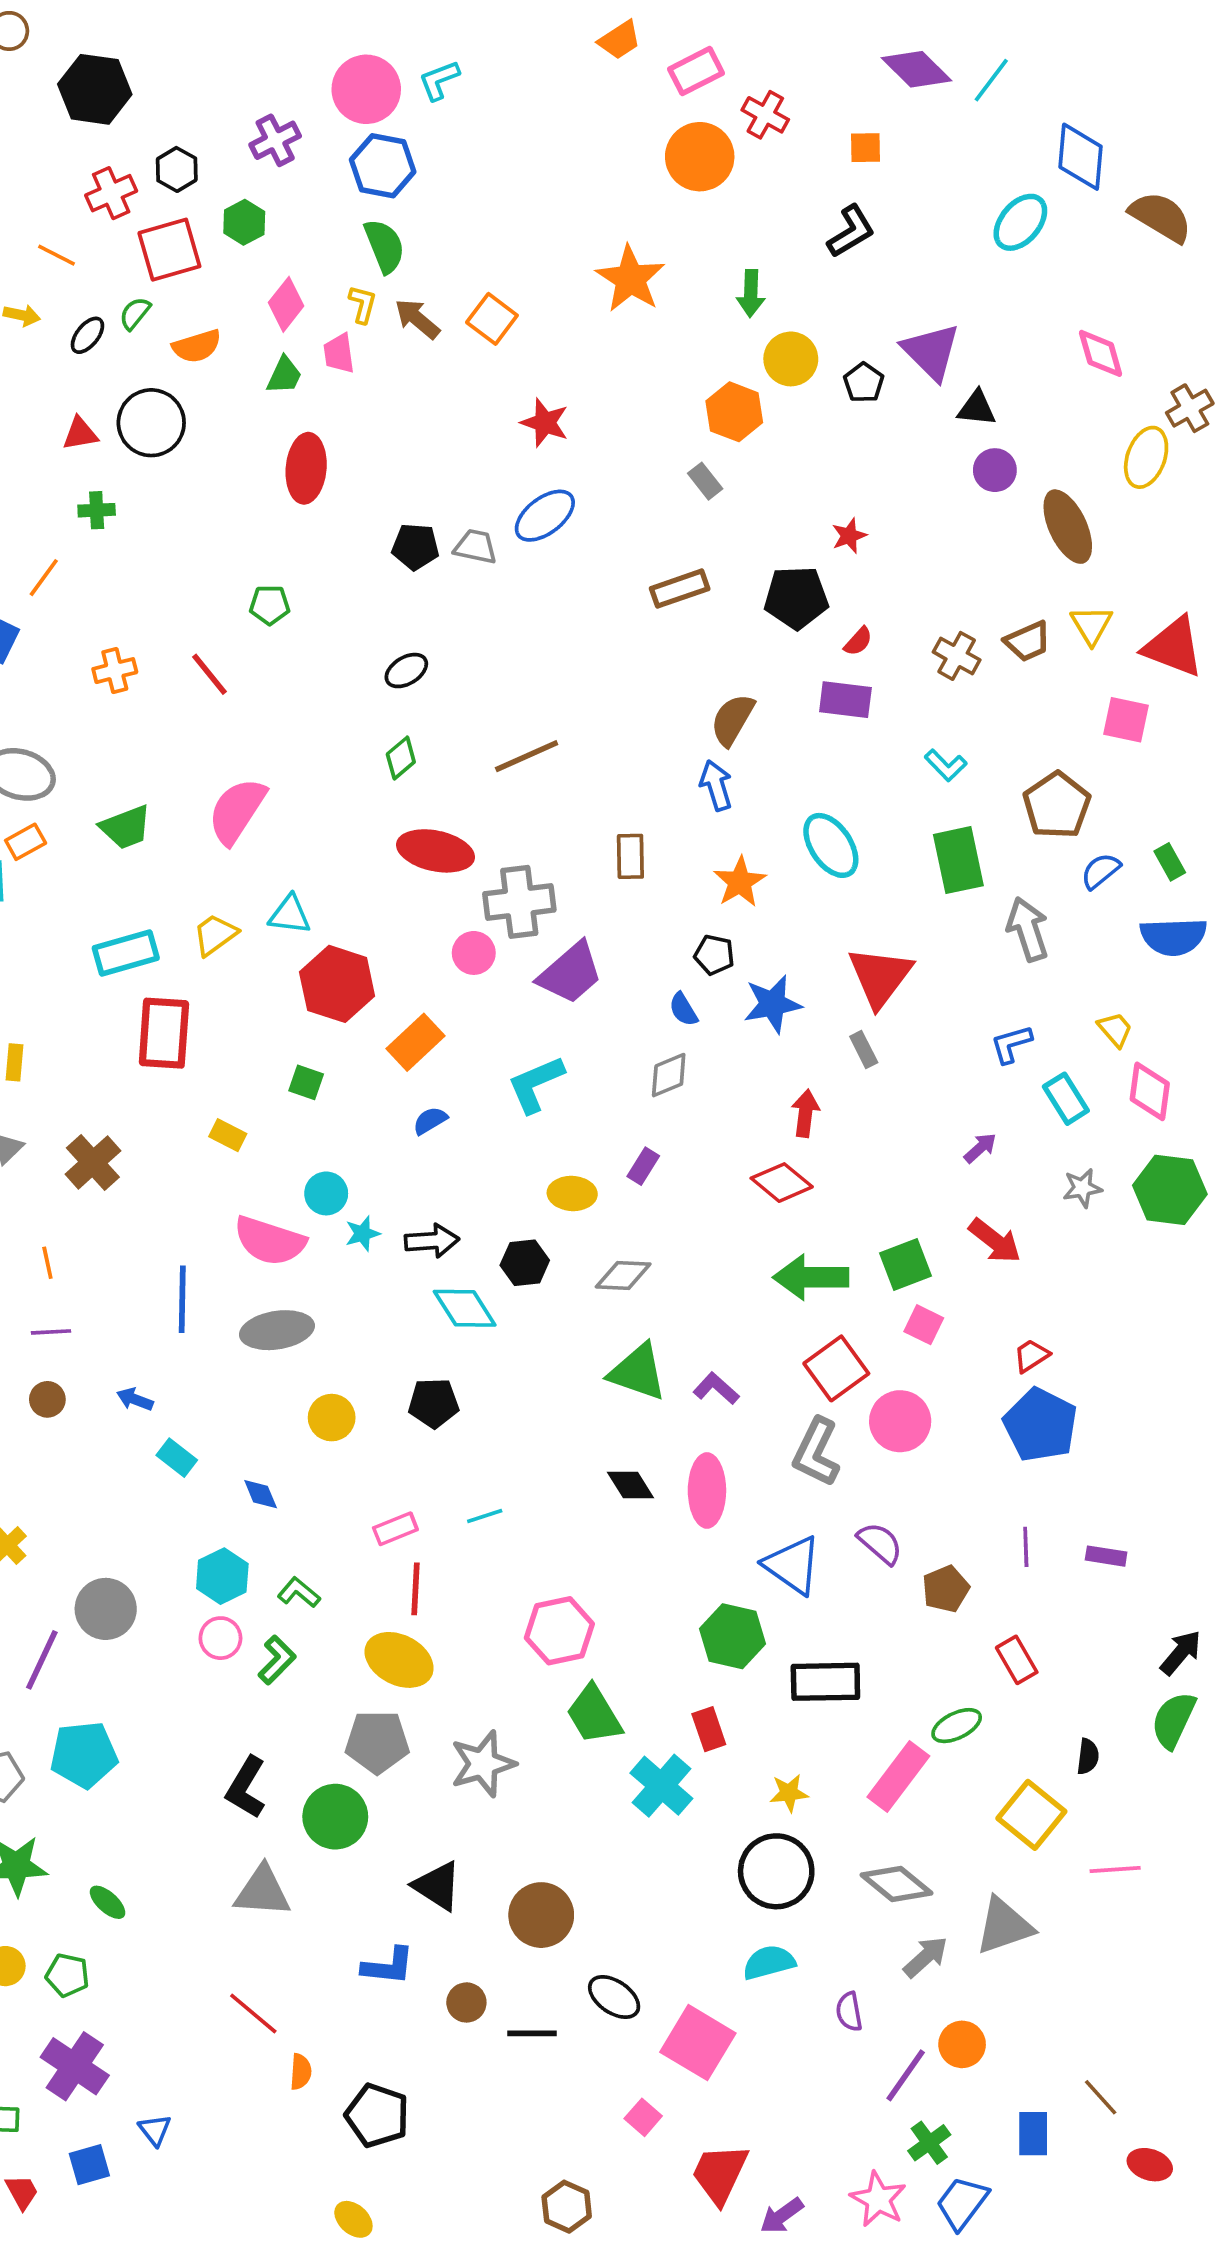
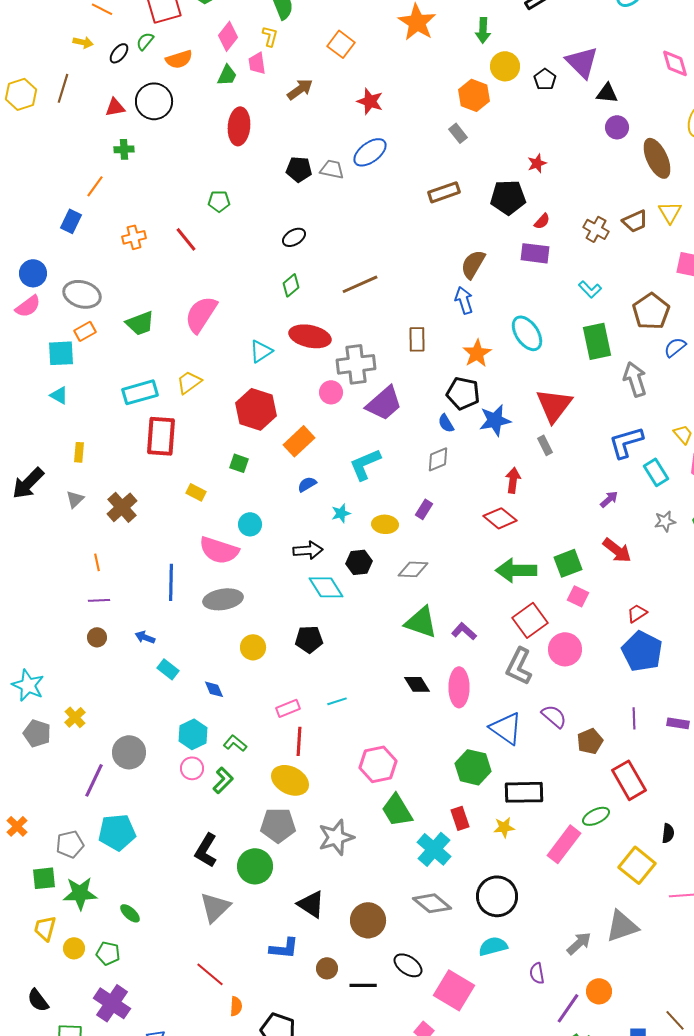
brown arrow: (417, 319) -> (300, 89), moved, turned 104
cyan triangle: (290, 915) -> (261, 351), moved, turned -40
black pentagon: (714, 955) -> (463, 393), size x1.5
blue L-shape: (1011, 1044) -> (626, 442), size x1.5
cyan star: (363, 1234) -> (341, 513), moved
red rectangle: (1017, 1660) -> (629, 780), size x1.5
yellow star: (789, 1793) -> (504, 827), moved
gray diamond: (896, 1884) -> (432, 903), moved
gray triangle: (262, 1891) -> (215, 907), turned -48

